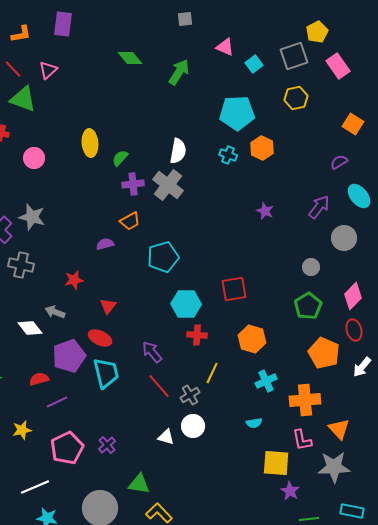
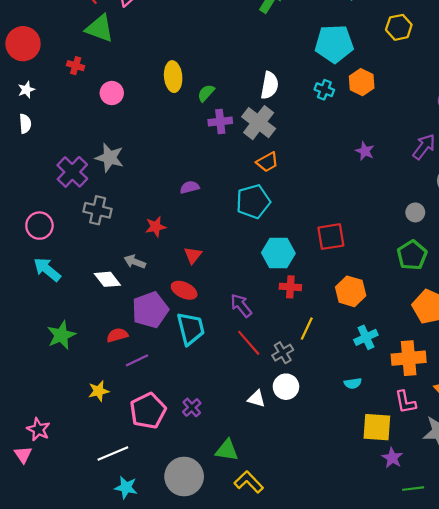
orange trapezoid: (130, 221) -> (267, 162), moved

